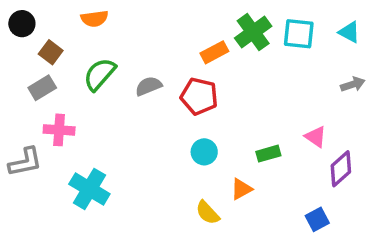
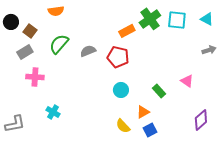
black circle: (22, 24) -> (11, 22), moved
green rectangle: (268, 154) -> (159, 91), turned 64
gray L-shape: (25, 162) -> (15, 124), moved
purple diamond: (341, 169) -> (201, 120), moved
cyan cross: (89, 189) -> (53, 112), size x0.6
blue square: (317, 219) -> (150, 130), moved

